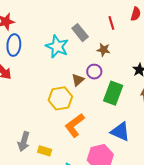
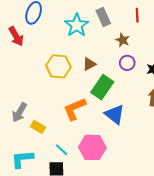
purple circle: (94, 72) -> (127, 63), moved
green rectangle: (113, 93) -> (102, 87), moved
yellow hexagon: (60, 98) -> (58, 66), moved
blue triangle: (120, 132) -> (115, 114), moved

